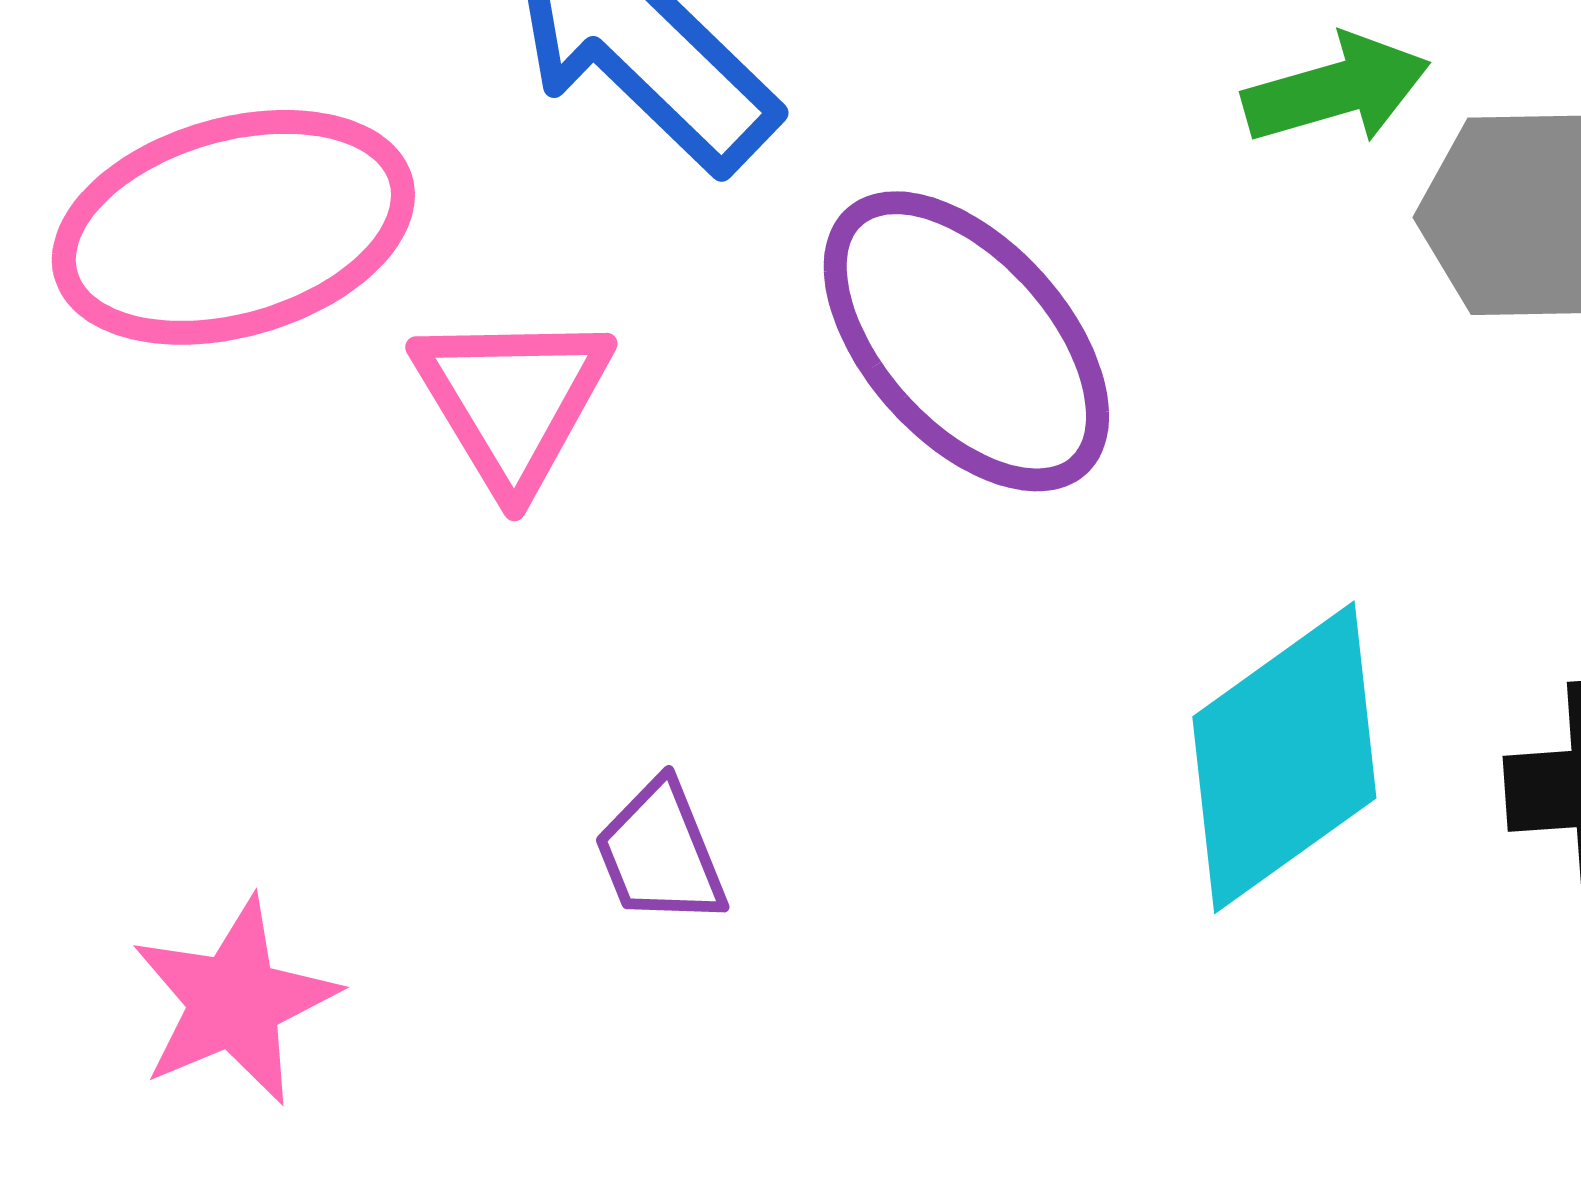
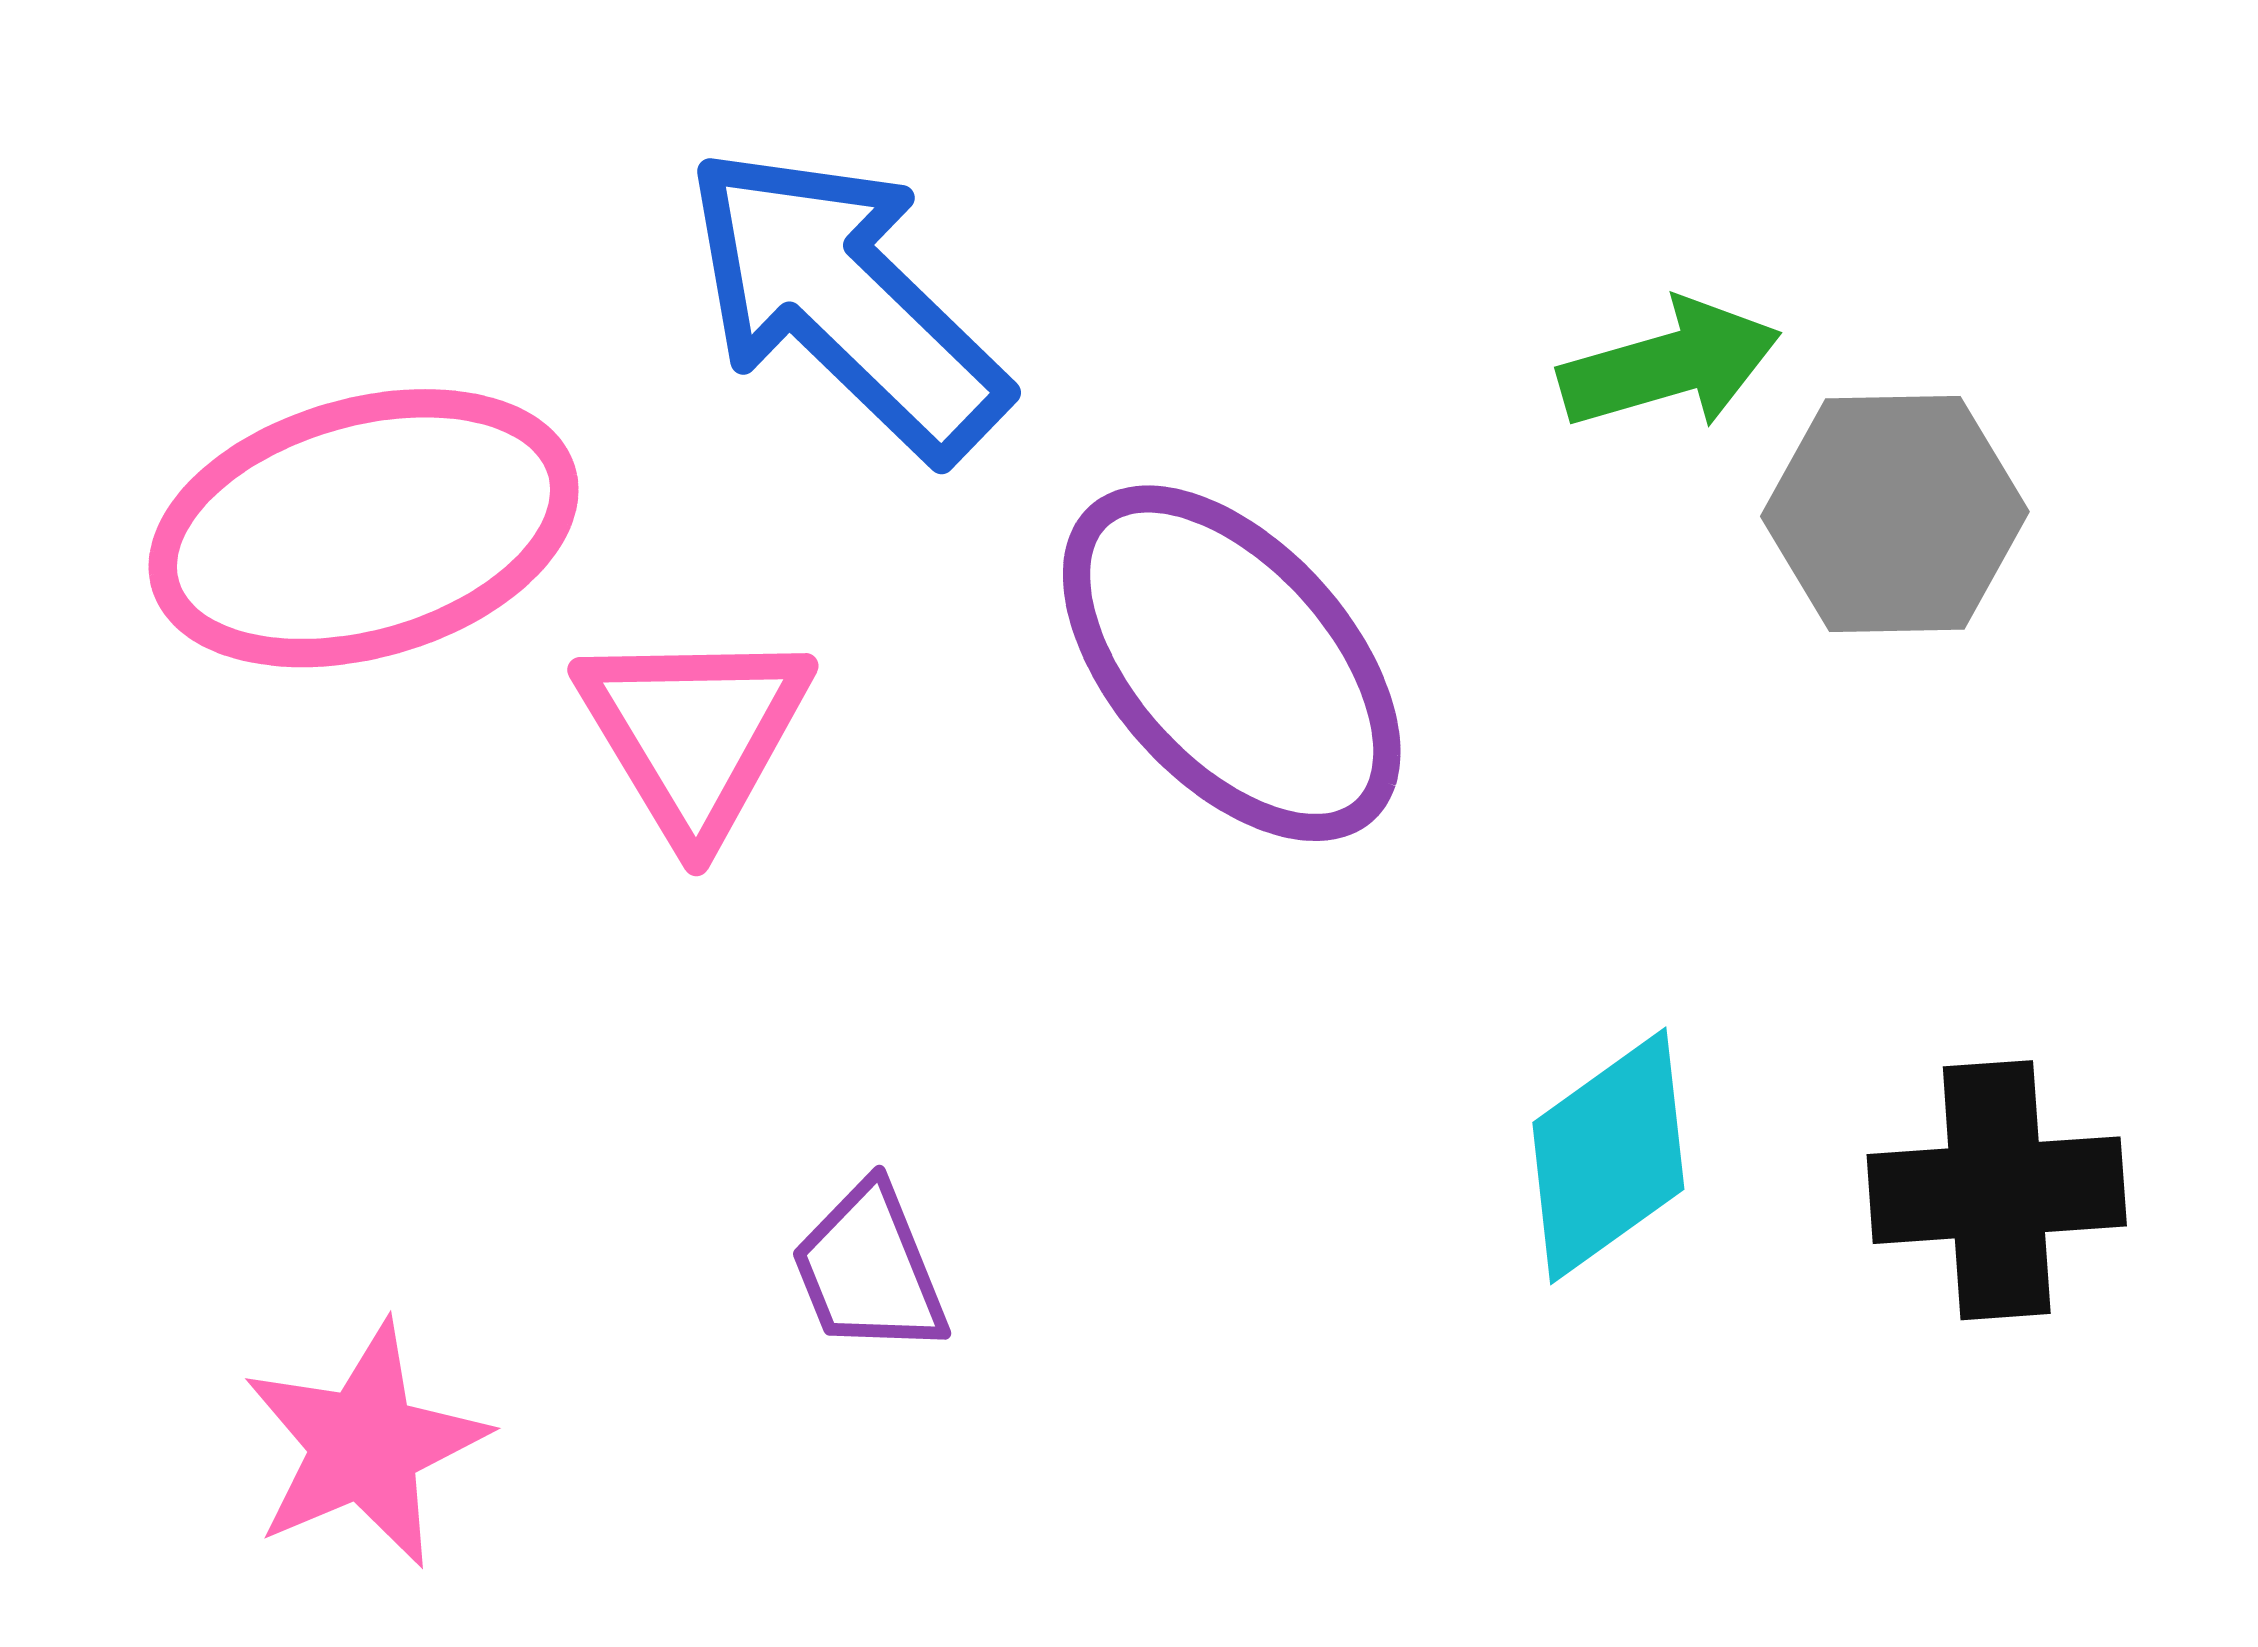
cyan diamond: (1284, 757) -> (1608, 1156), size x0.7

